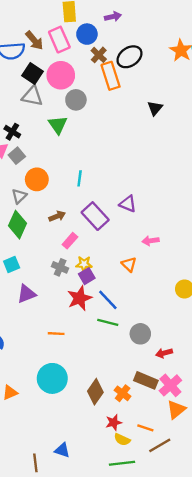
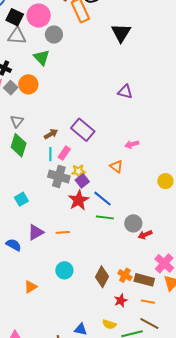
black triangle: (155, 108) -> (121, 33), size x1.5
cyan line: (80, 178) -> (50, 154), moved
orange circle: (37, 179) -> (28, 84), moved
purple triangle: (128, 204) -> (125, 92), moved
cyan square: (12, 264) -> (21, 199), moved
gray cross: (60, 267) -> (59, 177), size x1.5
purple triangle: (26, 294) -> (36, 232), moved
red arrow: (164, 353) -> (145, 235), moved
cyan circle: (52, 378) -> (64, 270), size x0.7
brown rectangle: (146, 380) -> (144, 280), moved
yellow semicircle: (122, 440) -> (109, 324), moved
brown line: (160, 445) -> (149, 324), moved, turned 66

